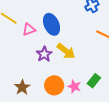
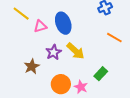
green rectangle: (94, 81) -> (101, 74), moved
brown star: (22, 87) -> (32, 66), moved

